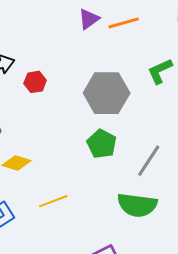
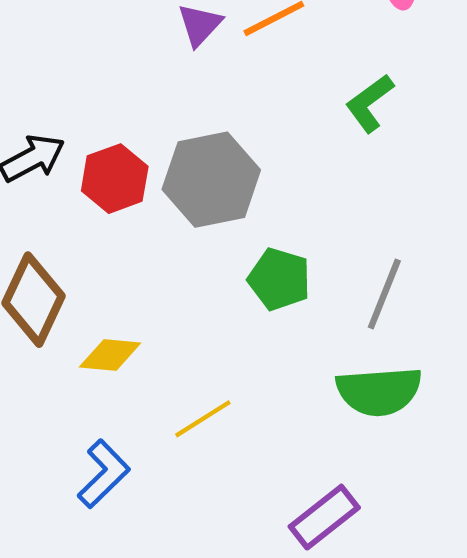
red hexagon: (35, 82) -> (115, 179), size x1.4
gray hexagon: (107, 93) -> (211, 180), moved

